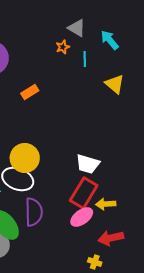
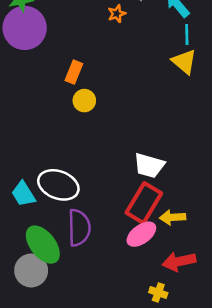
cyan line: (85, 59) -> (187, 34), moved
orange rectangle: (30, 92) -> (74, 72), turned -36
yellow circle: (25, 158) -> (84, 101), moved, size x0.6

